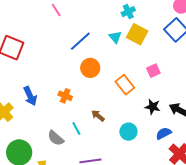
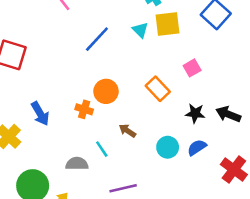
yellow square: (137, 34) -> (167, 24), turned -30
orange circle: (90, 68) -> (106, 91), moved
blue semicircle: (164, 133) -> (197, 147), moved
gray semicircle: (56, 138) -> (77, 164), turned 144

